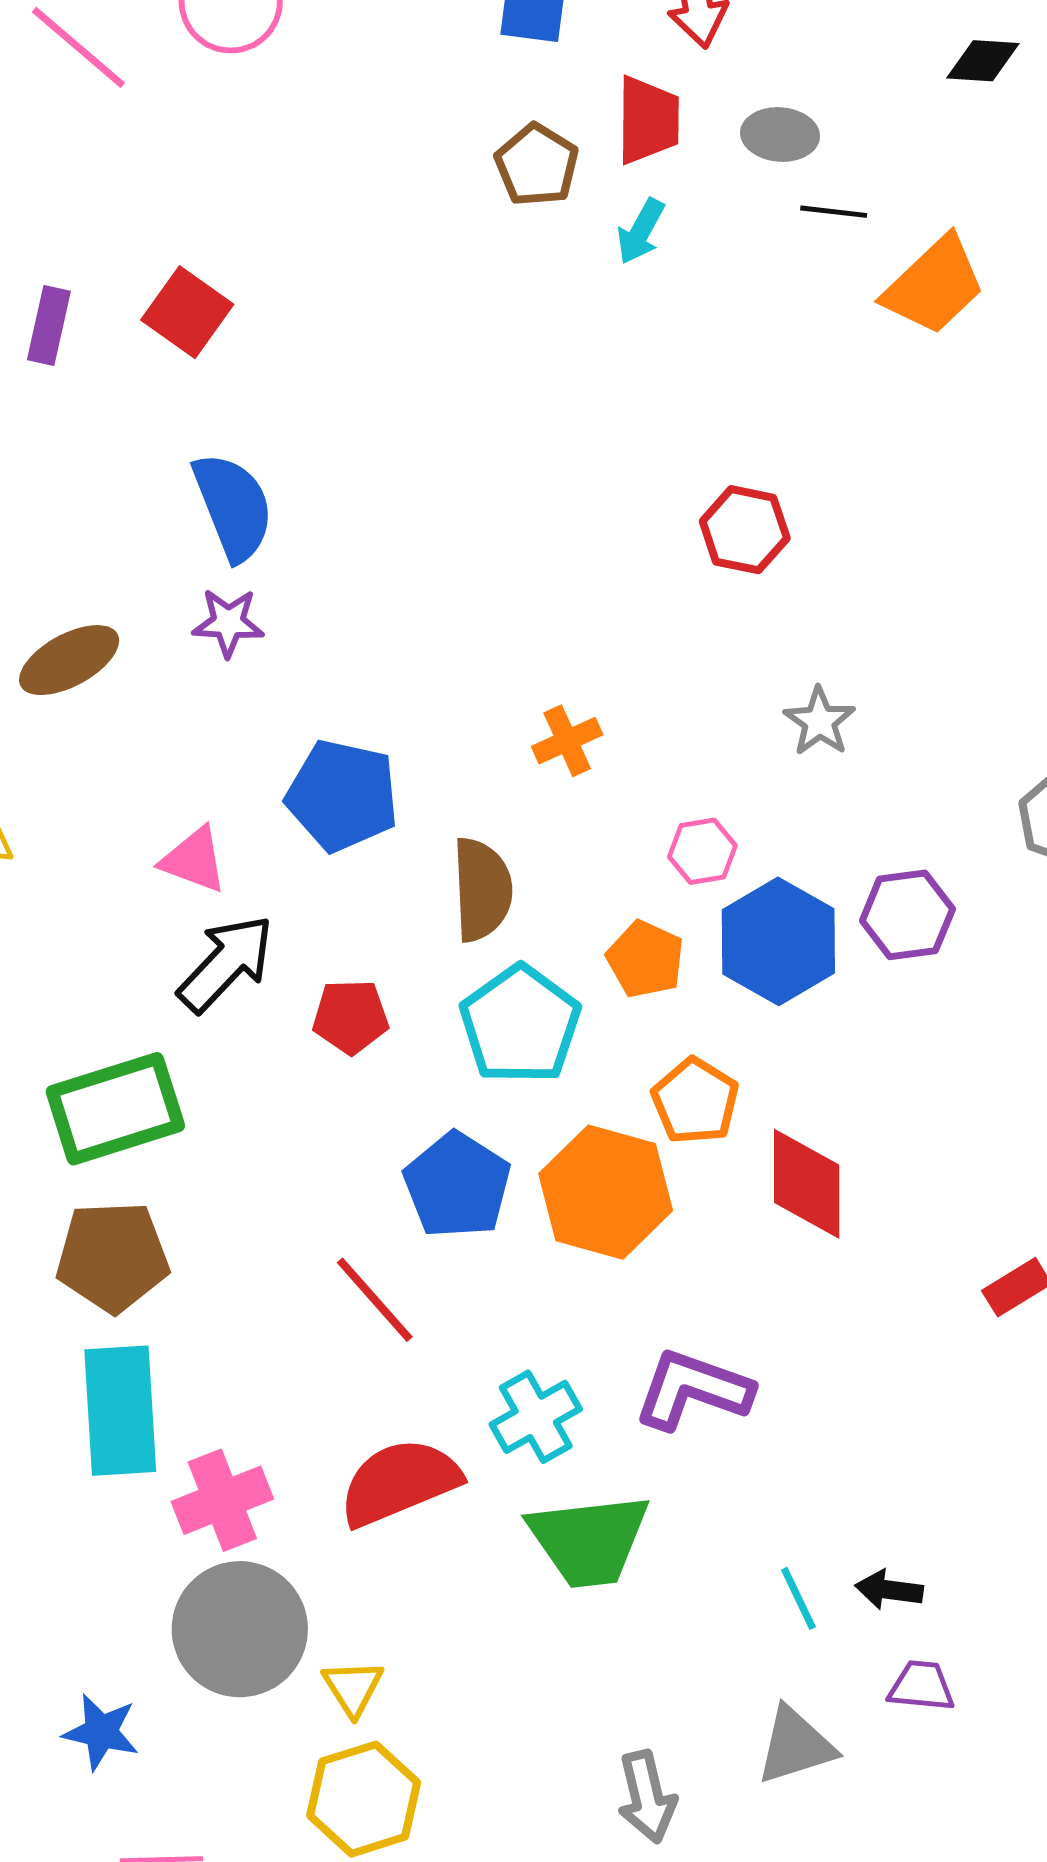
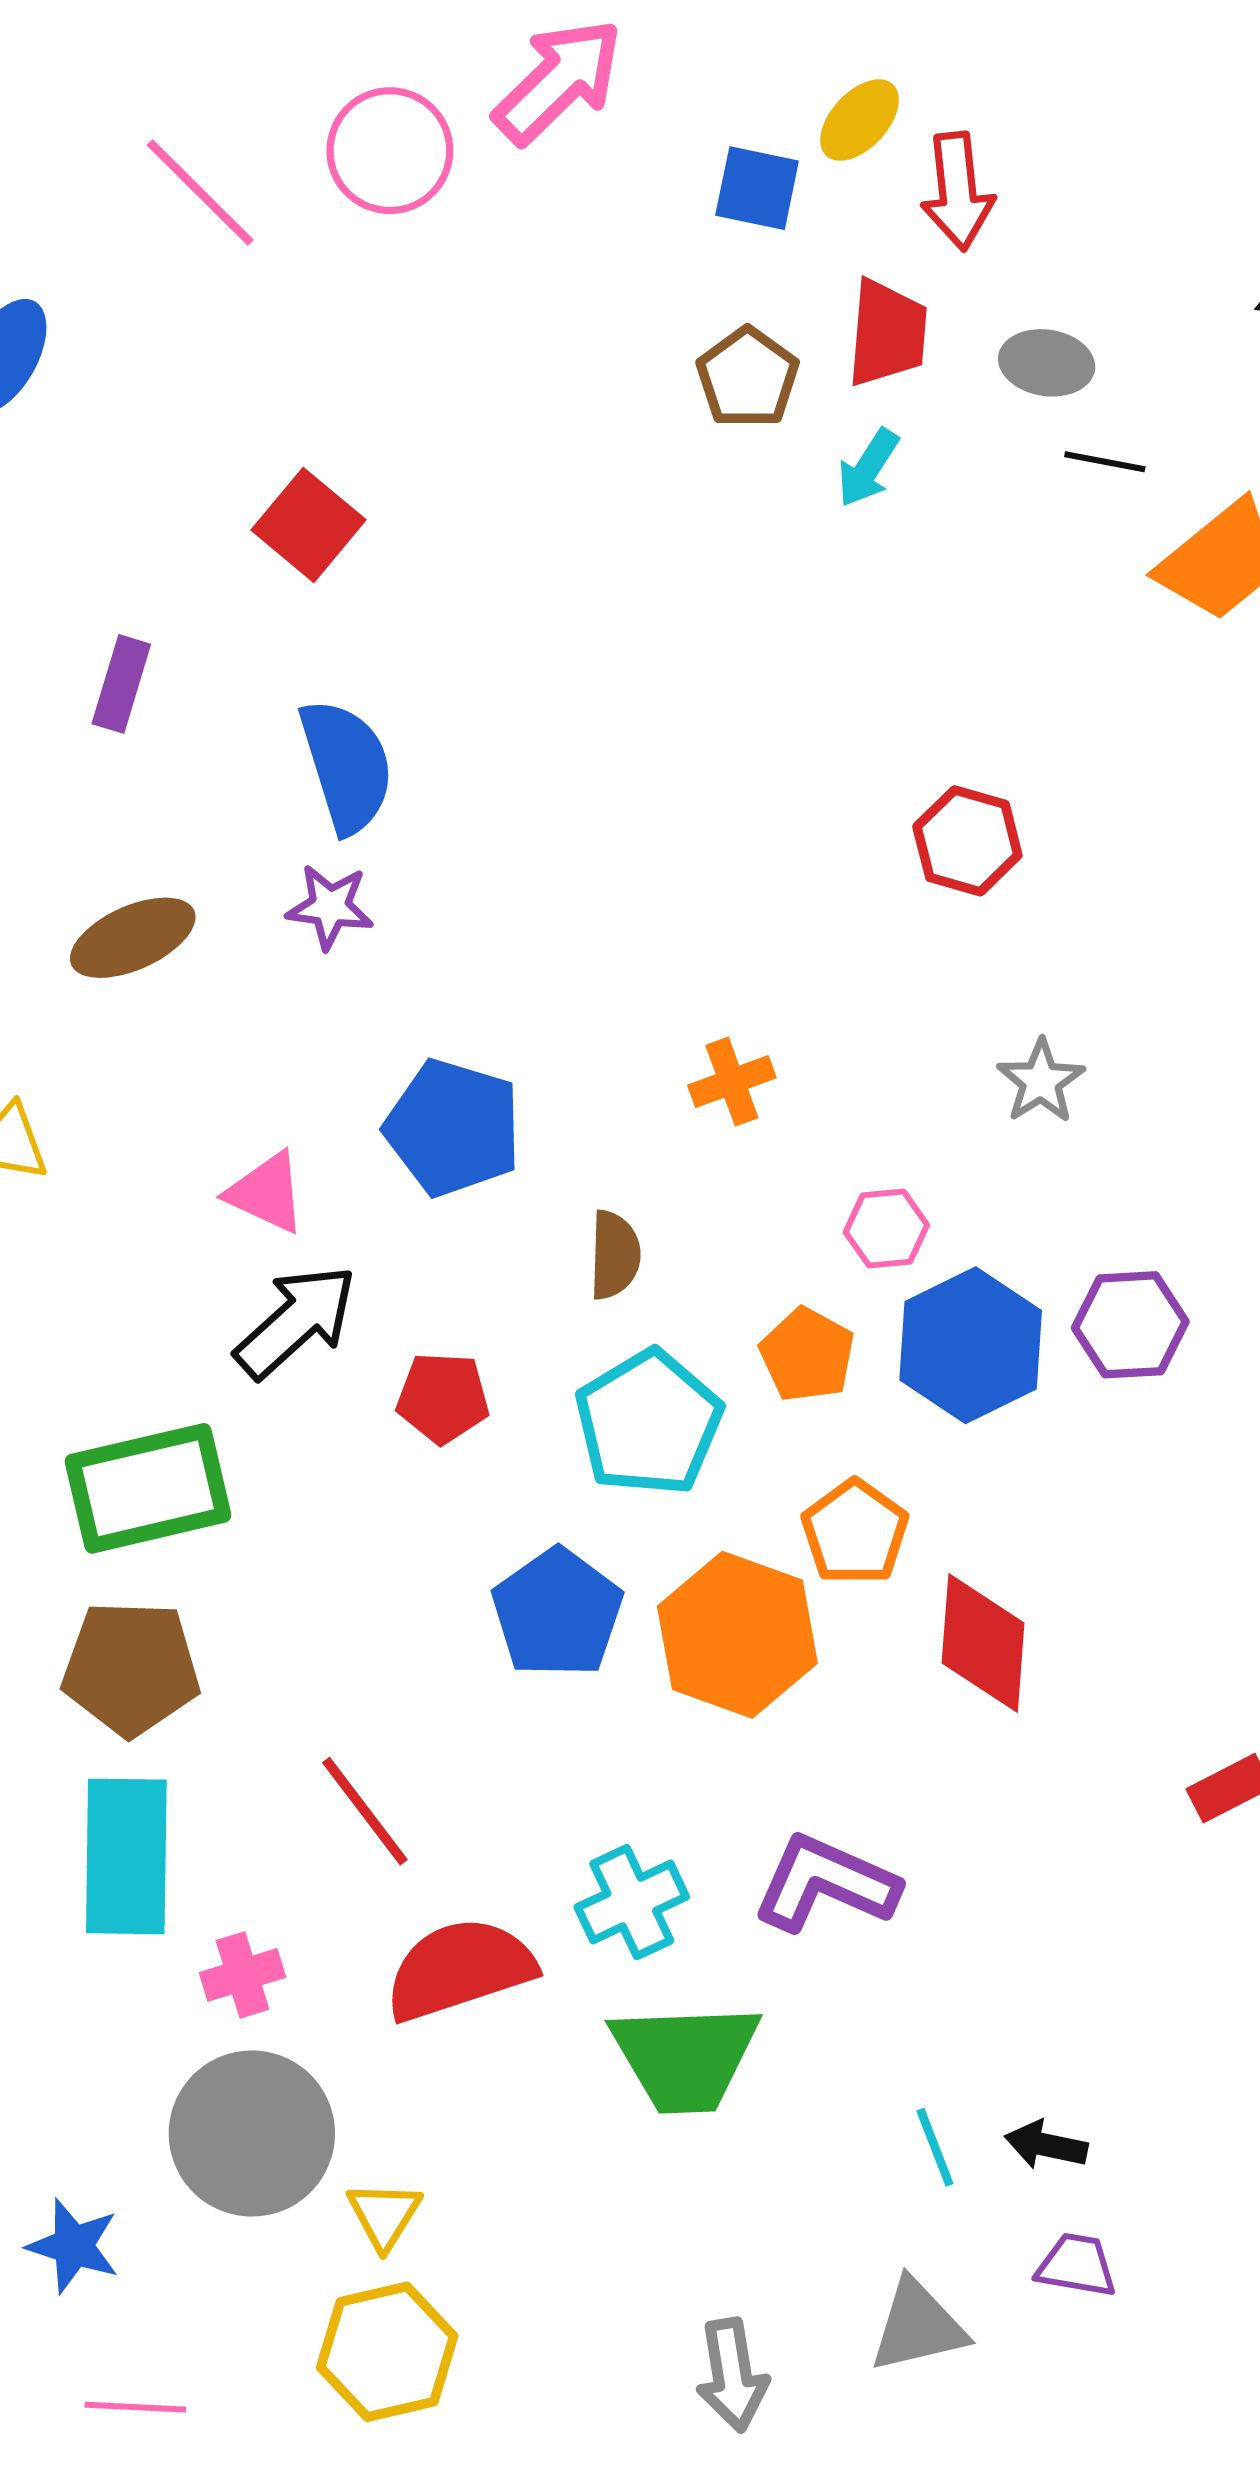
purple rectangle: (49, 325) -> (121, 684), moved
brown semicircle: (482, 890) -> (615, 1255), size x0.7
red line: (375, 1300) -> (365, 1811), moved
pink cross: (222, 1500) -> (242, 1975), size x0.7

